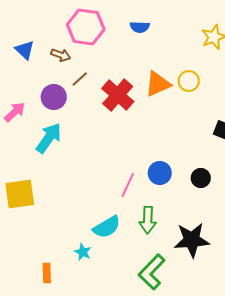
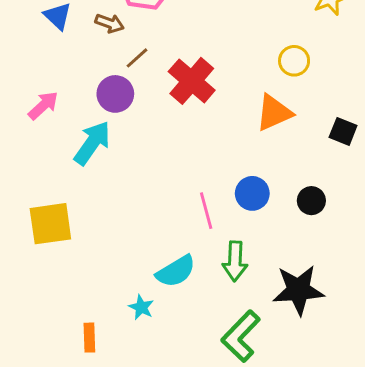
orange triangle: (158, 84) -> (274, 113), moved
purple circle: (54, 97) -> (115, 94), moved
pink line: (128, 185) -> (206, 211), turned -40

